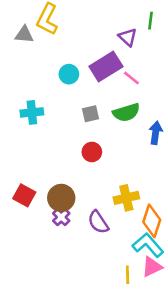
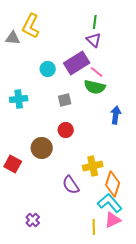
green line: (151, 21) -> (95, 22), moved
green semicircle: (126, 112) -> (95, 87), moved, turned 30
brown circle: (61, 198) -> (42, 148), moved
purple cross: (61, 217) -> (33, 220), moved

